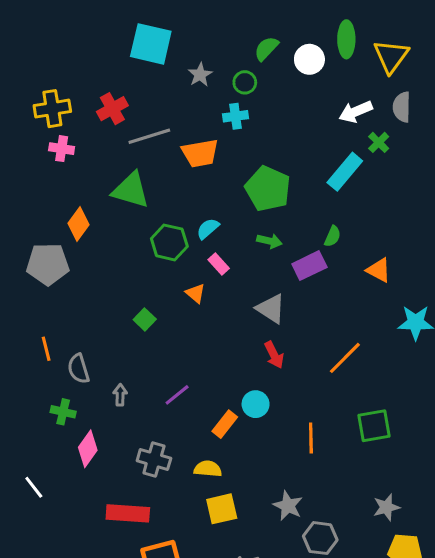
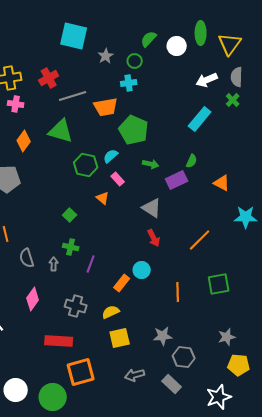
green cross: (379, 142) -> (233, 100), moved
green pentagon: (268, 189) -> (134, 130), moved
orange diamond: (79, 224) -> (24, 141), moved
gray semicircle: (79, 369) -> (27, 258), moved
purple line: (177, 395) -> (91, 264), turned -30
green cross: (63, 412) -> (71, 247), moved
yellow semicircle: (208, 469) -> (111, 312), turned -30
gray star: (288, 506) -> (163, 336), turned -30

